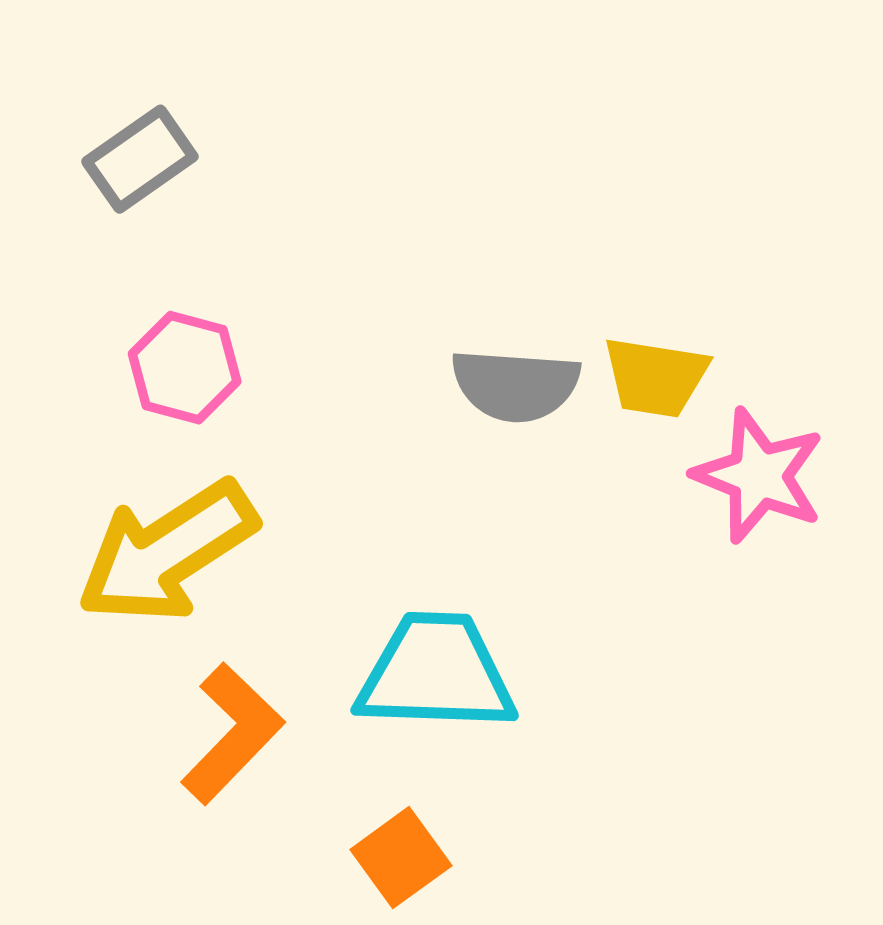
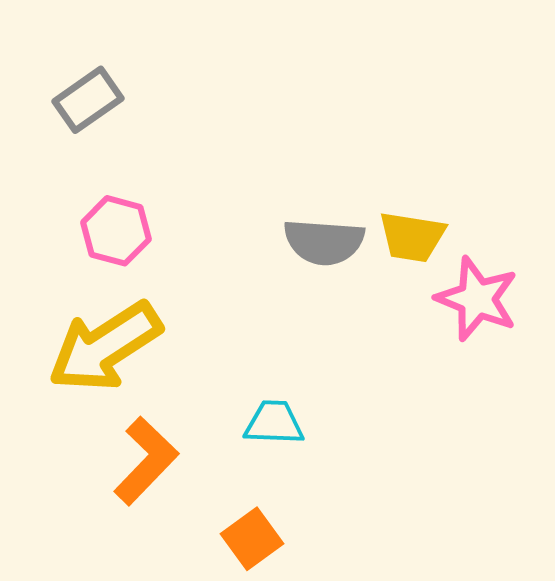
cyan trapezoid: (436, 673) -> (274, 423), size x0.6

